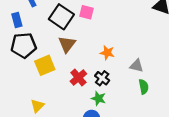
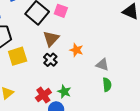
brown triangle: (67, 44) -> (51, 39), moved
red cross: (78, 78) -> (43, 95), moved
black cross: (102, 78) -> (50, 60), moved

